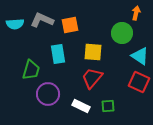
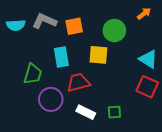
orange arrow: (136, 13) -> (144, 14), turned 40
green circle: (122, 33) -> (114, 30), moved
red trapezoid: (92, 78) -> (78, 82), moved, turned 35

